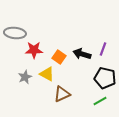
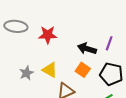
red star: (34, 50) -> (48, 35), moved
orange square: (59, 57) -> (83, 70), moved

